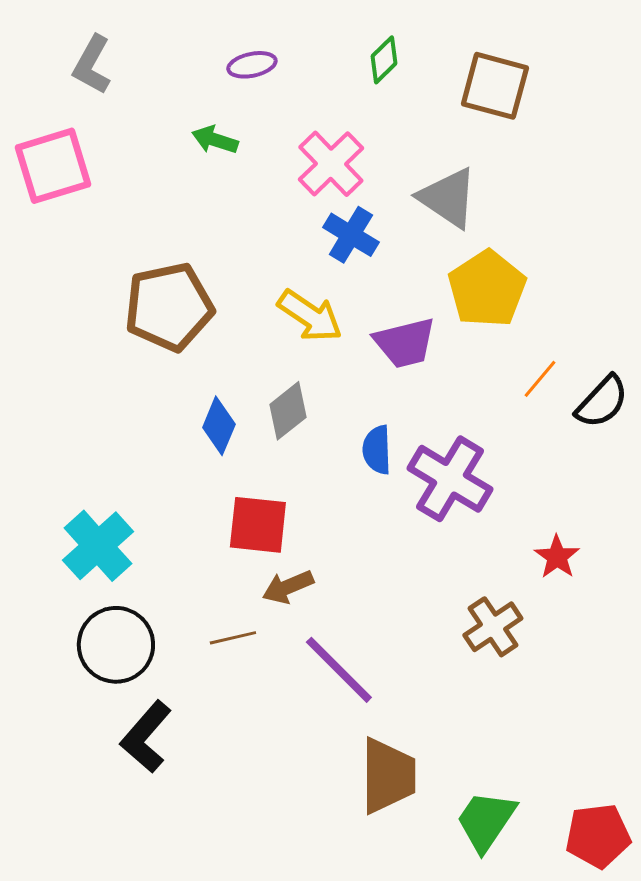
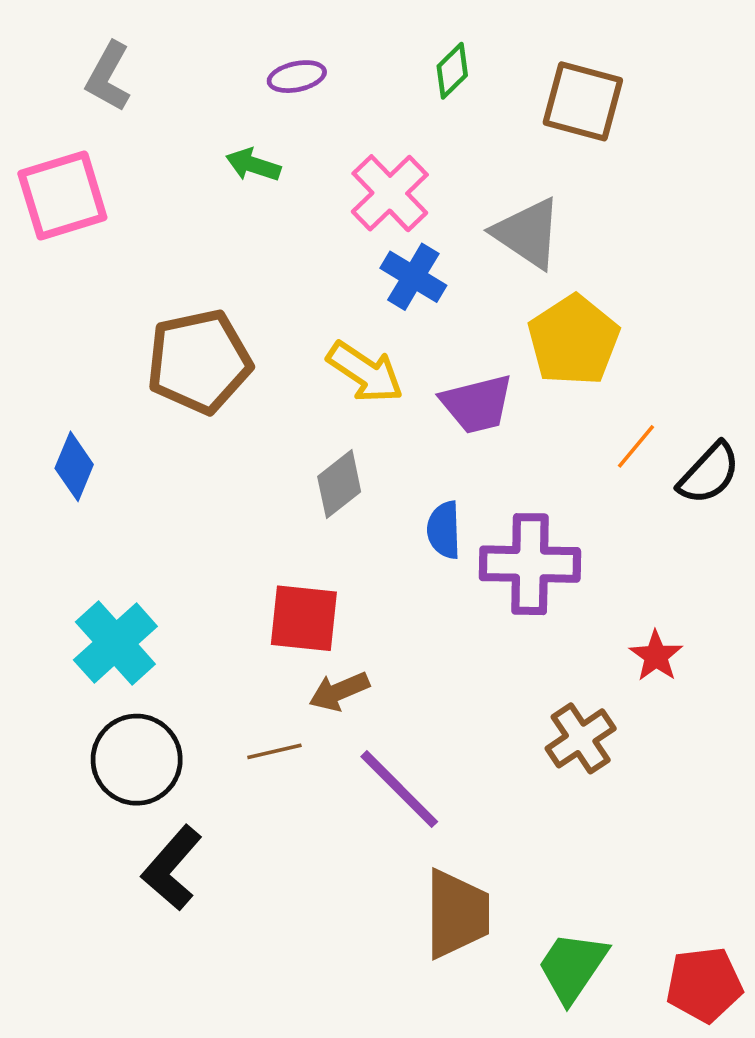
blue diamond: (219, 426) -> (74, 466), moved
purple cross: (450, 479) -> (530, 564), turned -30

